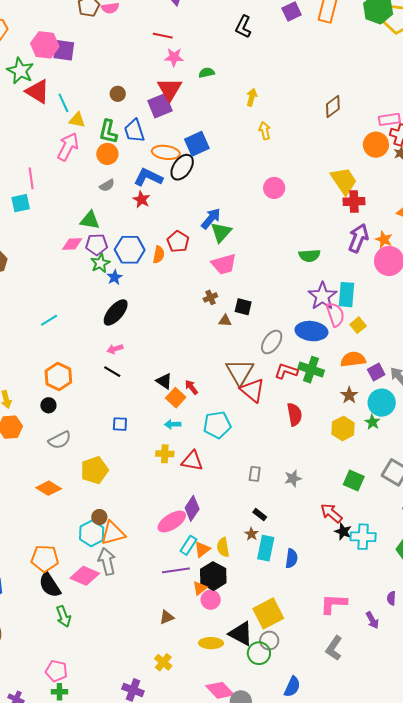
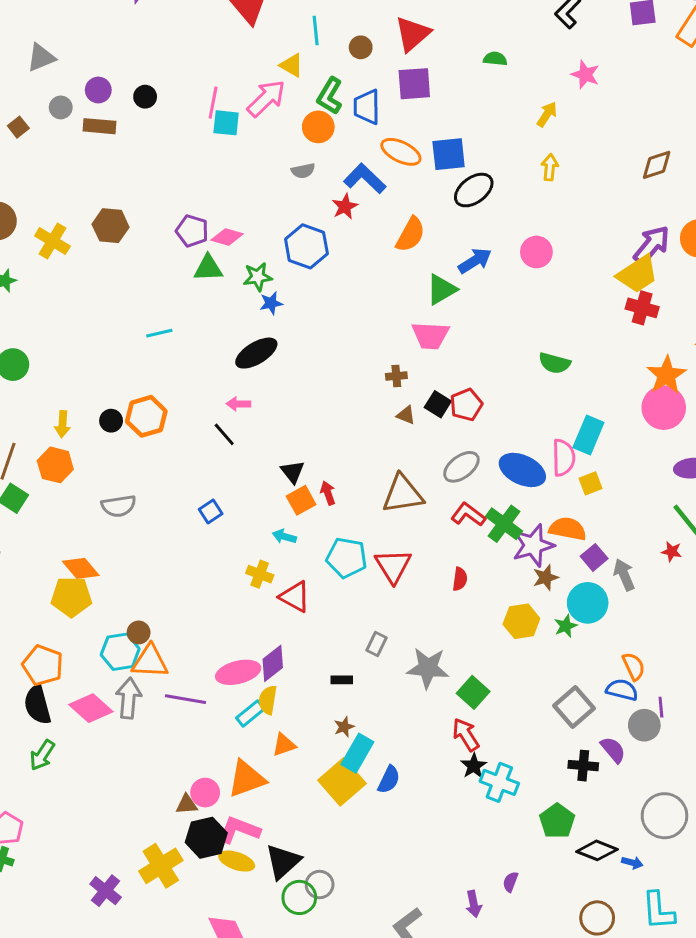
pink star: (174, 57) -> (585, 75), moved
red triangle: (170, 89) -> (413, 34), moved
cyan line: (63, 103) -> (316, 30), moved
black ellipse: (182, 167) -> (474, 190), moved
pink line: (31, 178) -> (213, 103), moved
yellow trapezoid: (344, 181) -> (638, 274), turned 72
cyan square: (21, 203) -> (226, 123), moved
blue arrow: (211, 219) -> (475, 261), moved
green triangle: (90, 220) -> (208, 268), moved, turned -30
purple arrow: (358, 238) -> (652, 245), moved
orange star: (384, 239) -> (666, 375), size x1.5
red pentagon: (178, 242) -> (466, 405), moved
purple pentagon: (97, 245) -> (192, 231), moved
blue hexagon: (130, 250) -> (306, 246), moved
orange semicircle: (159, 255) -> (410, 234), moved, size x1.4
purple star: (322, 296) -> (533, 545), moved
brown triangle: (240, 372) -> (403, 494), turned 32
purple square: (376, 372) -> (594, 557), turned -30
red triangle: (252, 390) -> (393, 566), moved
black circle: (48, 405) -> (111, 421), moved
red semicircle: (294, 414) -> (460, 579), size x0.7
blue square: (120, 424) -> (211, 512), turned 35
yellow pentagon: (94, 470) -> (71, 597), moved
gray star: (293, 478) -> (428, 668), size x1.6
green square: (354, 480) -> (473, 692), moved
black rectangle: (260, 515) -> (342, 680), moved, turned -56
yellow semicircle: (223, 547) -> (268, 700), moved
orange triangle: (202, 549) -> (284, 745), moved
purple line: (176, 570) -> (185, 699), moved
black hexagon: (213, 576) -> (206, 838), moved
orange triangle: (200, 588) -> (247, 779), size x1.8
pink circle: (211, 600) -> (205, 793), moved
pink L-shape: (334, 604) -> (239, 830), moved
yellow square: (268, 613) -> (342, 782), moved, turned -32
green arrow: (63, 616) -> (42, 755), turned 35
black triangle: (241, 634) -> (283, 862), turned 32
yellow cross: (163, 662) -> (161, 866), size x1.6

